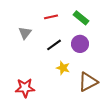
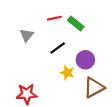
green rectangle: (81, 18) -> (76, 23), moved
purple circle: (80, 44) -> (85, 60), moved

